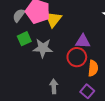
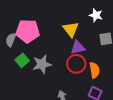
yellow triangle: (53, 19) -> (71, 29), moved

